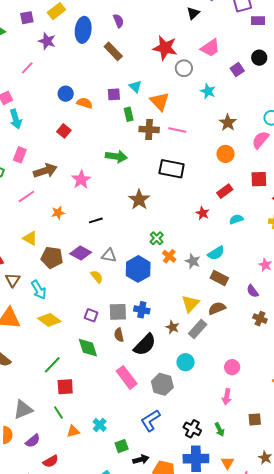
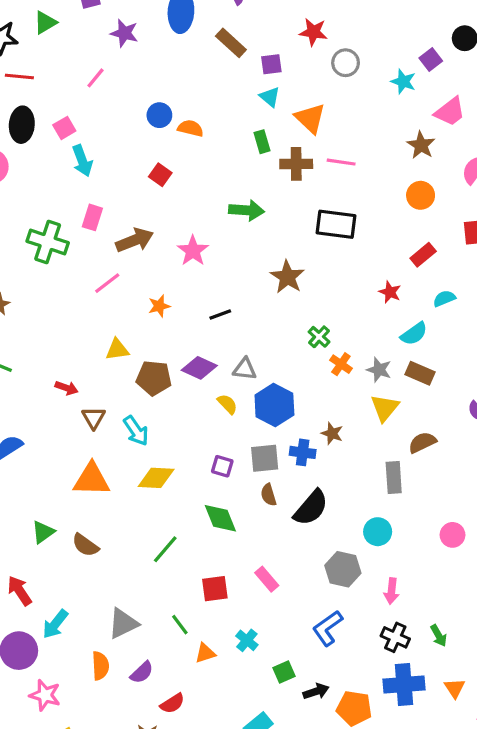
red star: (165, 48) -> (313, 32), size x0.7
pink trapezoid: (210, 48) -> (450, 112), moved
cyan star: (208, 91) -> (403, 81), moved
purple square: (114, 94) -> (271, 64), moved
yellow triangle: (30, 238) -> (117, 350), turned -35
cyan semicircle: (216, 253) -> (414, 334), moved
blue hexagon: (138, 269) -> (274, 405), moved
brown rectangle: (219, 278) -> (420, 373), moved
yellow triangle: (190, 304) -> (385, 408), moved
yellow diamond: (49, 320) -> (156, 478), turned -30
brown star: (172, 327) -> (332, 433), moved
gray rectangle: (198, 329) -> (394, 477), turned -42
pink rectangle: (127, 377) -> (267, 579), moved, size x0.7
red square: (65, 387) -> (215, 589), moved
pink arrow: (227, 397) -> (391, 591), moved

